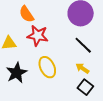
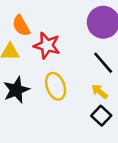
orange semicircle: (26, 14) -> (21, 26), moved

